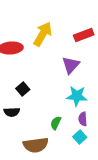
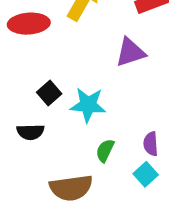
purple triangle: (71, 65) -> (130, 52), turned 30
cyan star: (77, 96) -> (88, 105), moved

